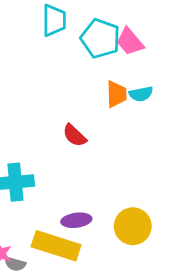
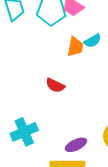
orange trapezoid: (116, 94) -> (75, 47), turned 30

